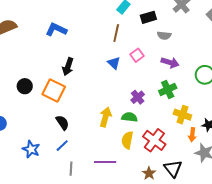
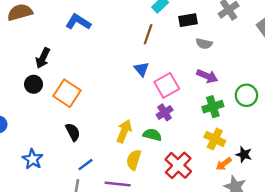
pink square: (137, 55) -> (167, 85), moved, size x1.5
black arrow: (68, 67) -> (43, 58), moved
green cross: (168, 89) -> (213, 107), moved
orange arrow: (192, 135) -> (224, 164), turned 40
yellow semicircle: (127, 140) -> (134, 160), moved
blue line: (62, 146) -> (85, 165), moved

